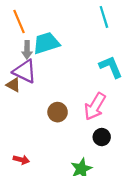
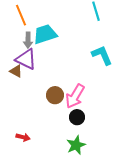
pink arrow: (95, 106) -> (75, 96), moved
black circle: (102, 137) -> (77, 117), moved

